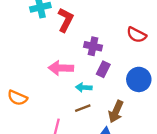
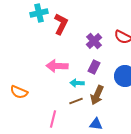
purple cross: (93, 46) -> (94, 41), moved, turned 35
brown arrow: (116, 112) -> (97, 95), moved

